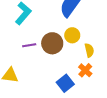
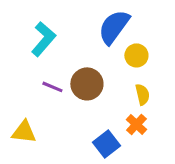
yellow circle: (72, 35) -> (136, 55), moved
purple line: (29, 45) -> (52, 87), turned 32

